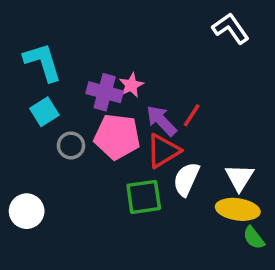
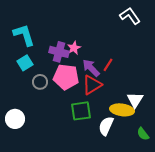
white semicircle: (186, 179) -> (106, 126), moved
yellow ellipse: (238, 209) -> (122, 110), moved

